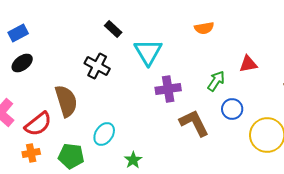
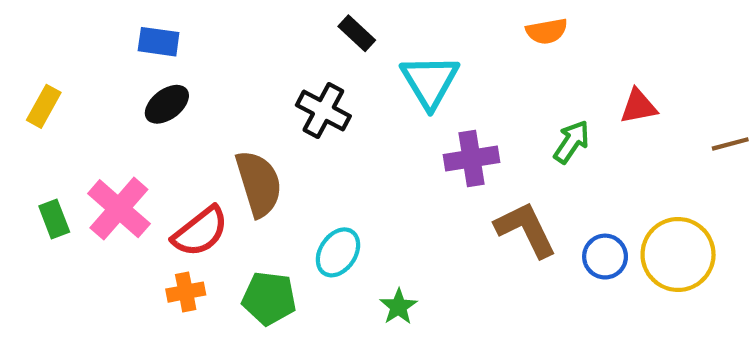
blue rectangle: (18, 33) -> (159, 42), turned 36
blue circle: (232, 109) -> (605, 257), moved

